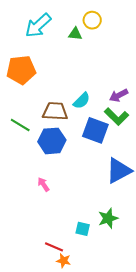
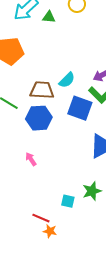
green triangle: (75, 34) -> (49, 17), moved

